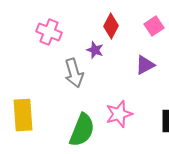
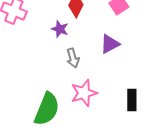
gray arrow: (74, 73) -> (73, 58), moved, size x0.7

